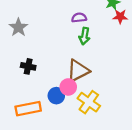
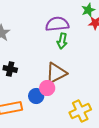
purple semicircle: (79, 18) -> (57, 24), size x1.6
yellow cross: (89, 102) -> (80, 111), moved, turned 30

